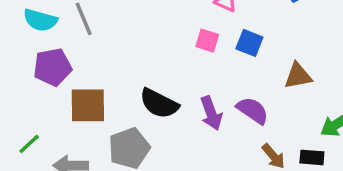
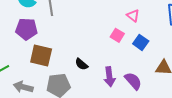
black semicircle: (159, 104) -> (81, 64), size x0.6

